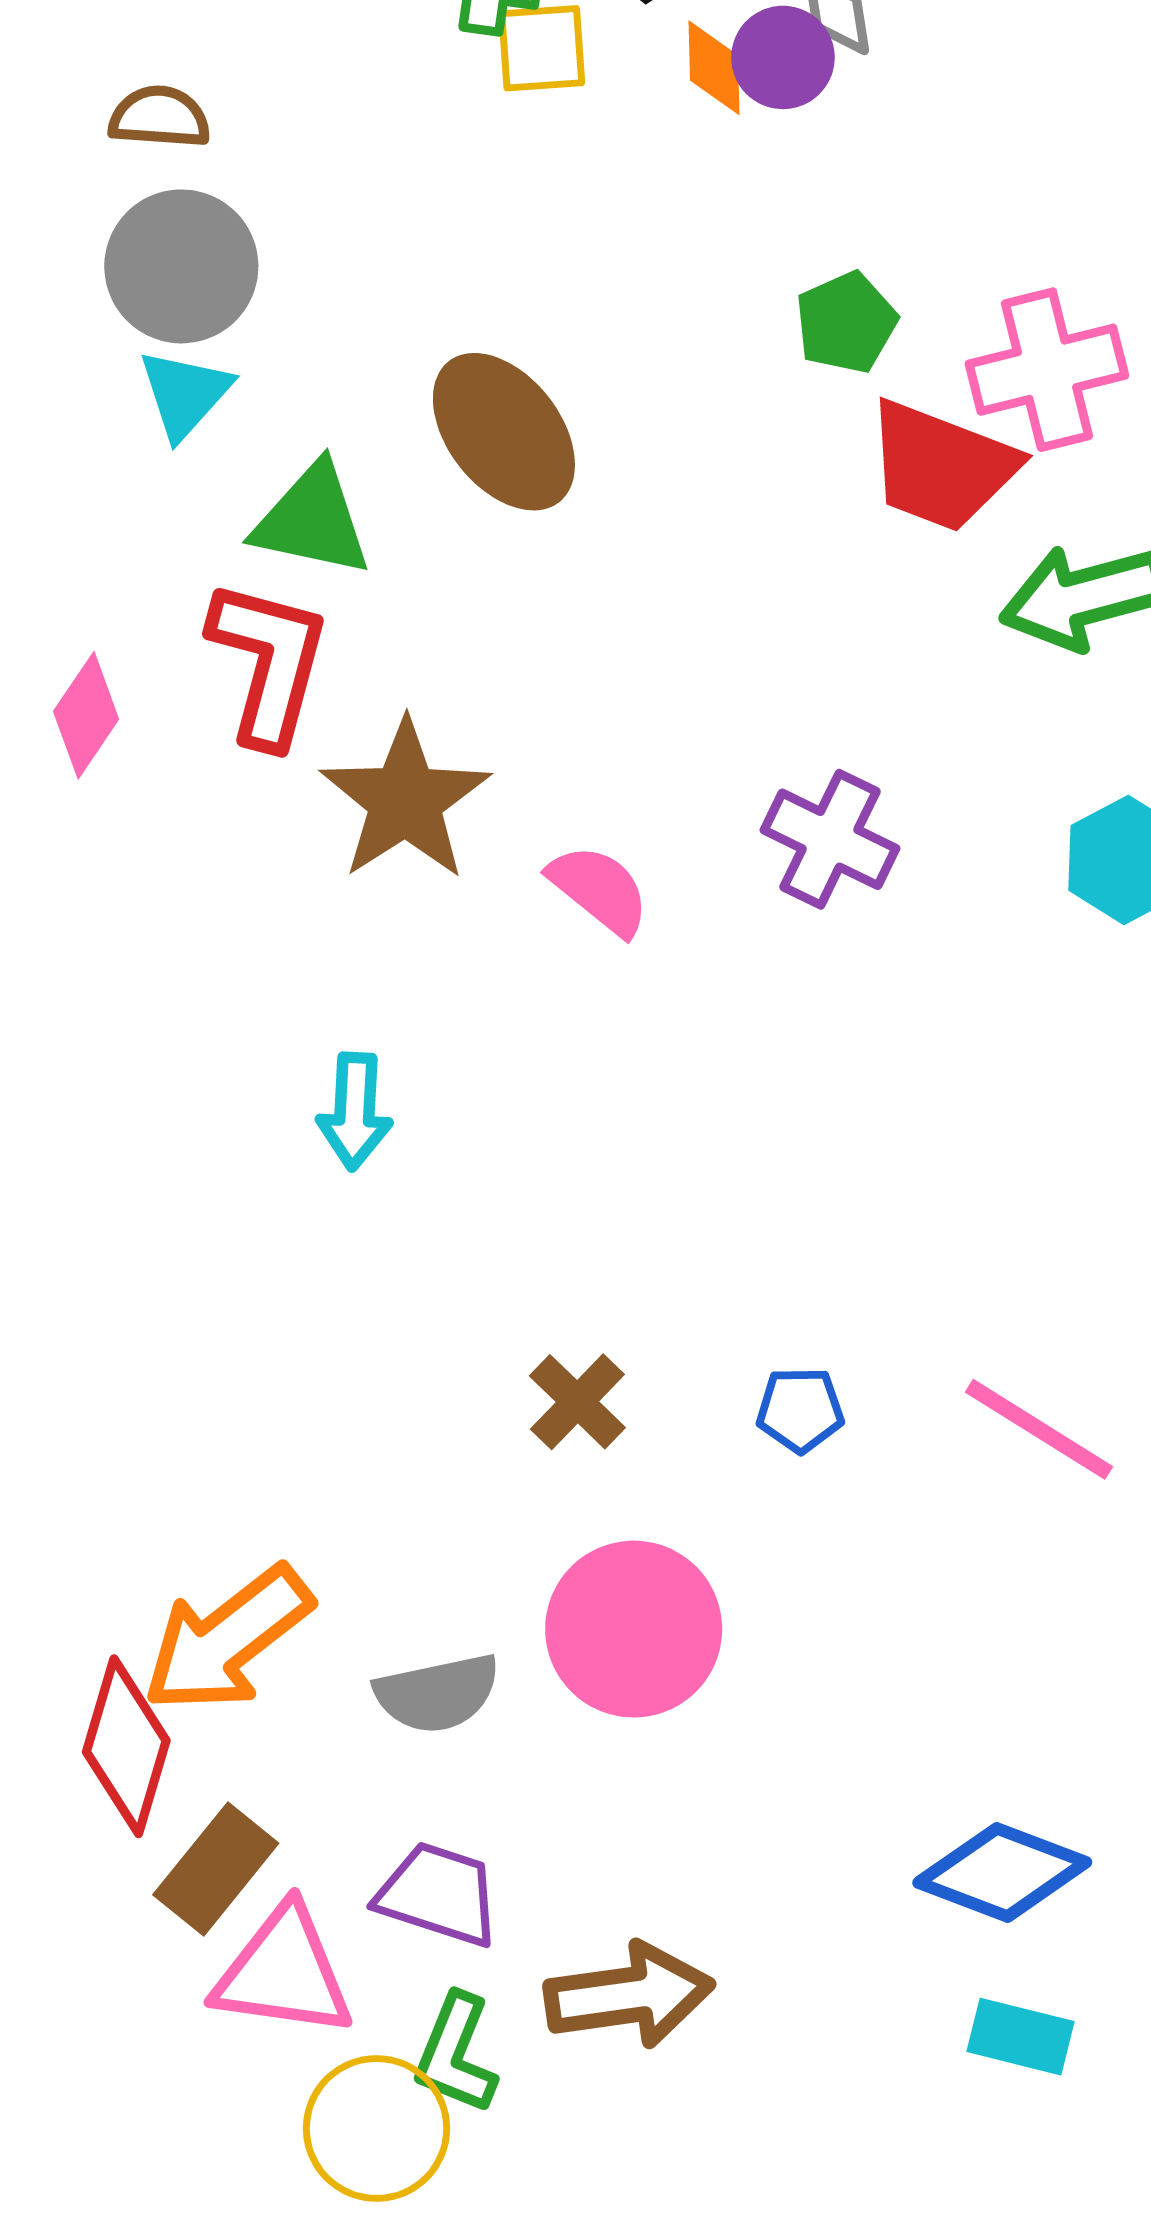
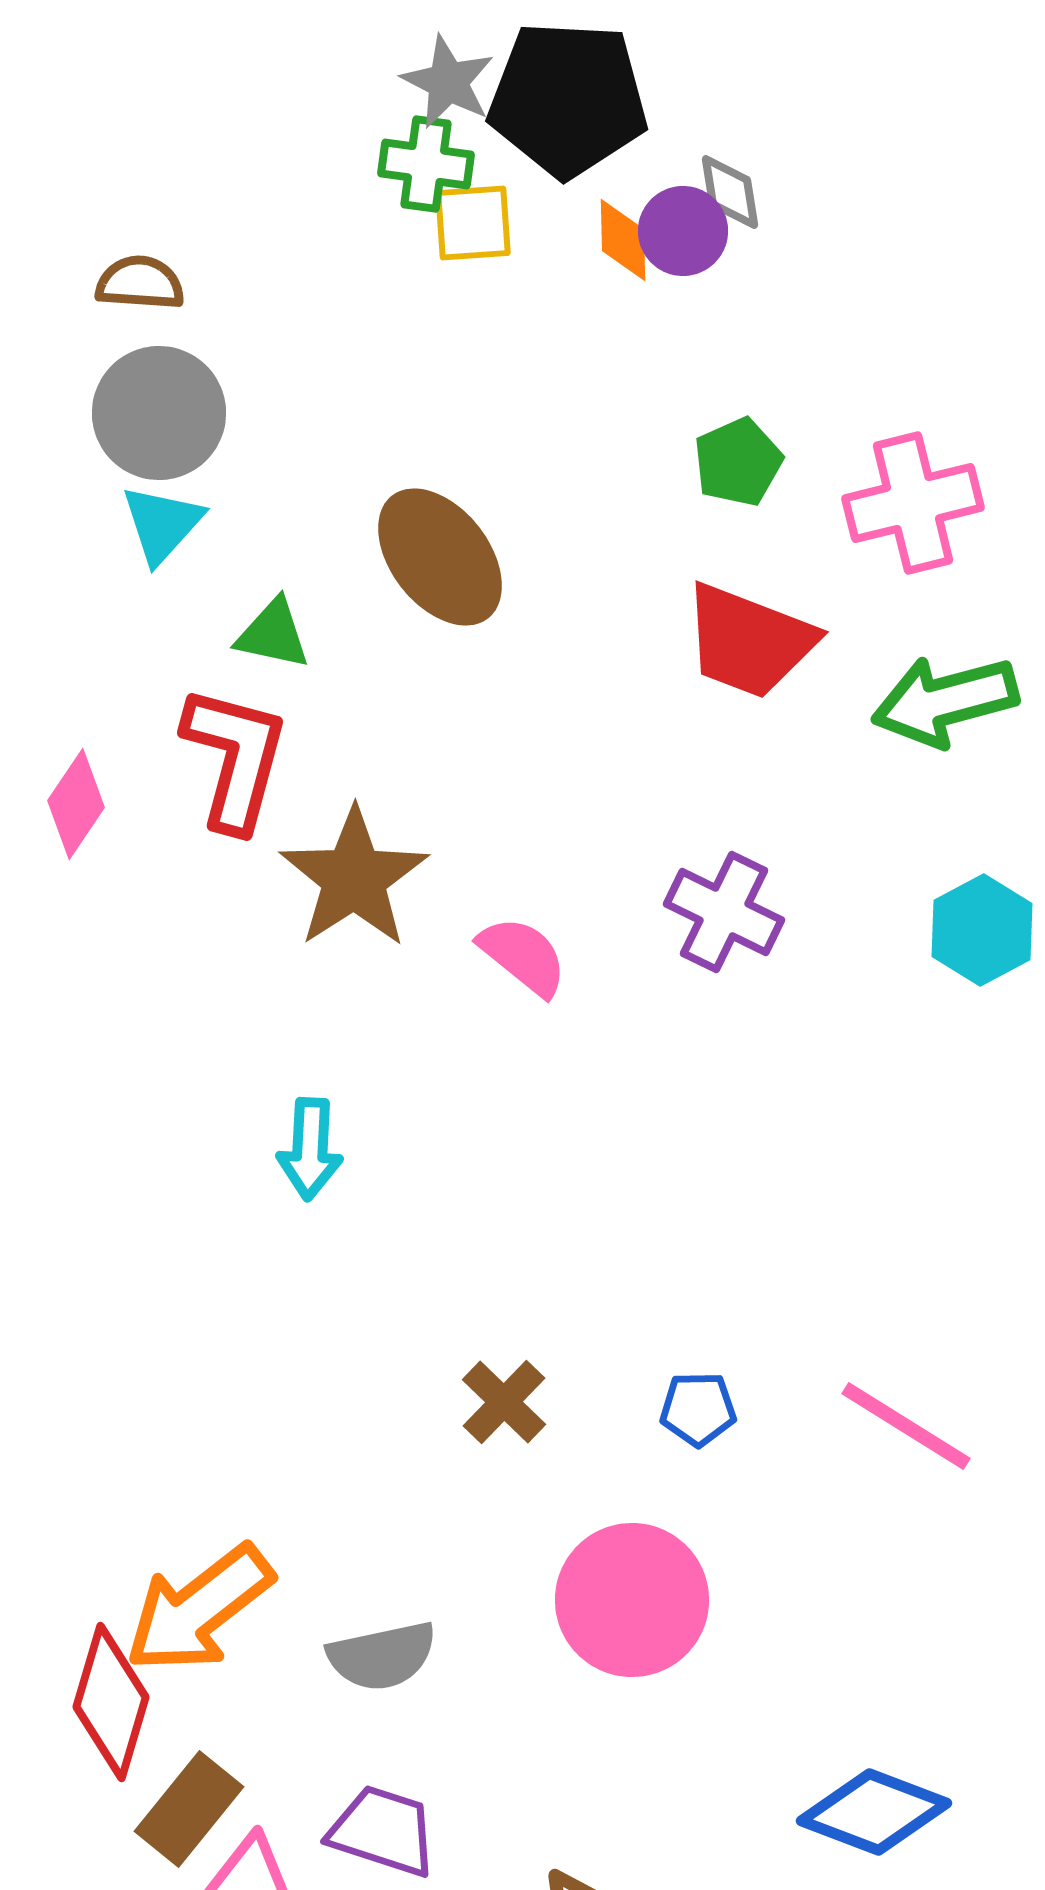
red trapezoid: (941, 466) -> (749, 641), moved
green triangle: (312, 520) -> (273, 634), size x0.7
pink circle: (634, 1629) -> (632, 1600), moved

